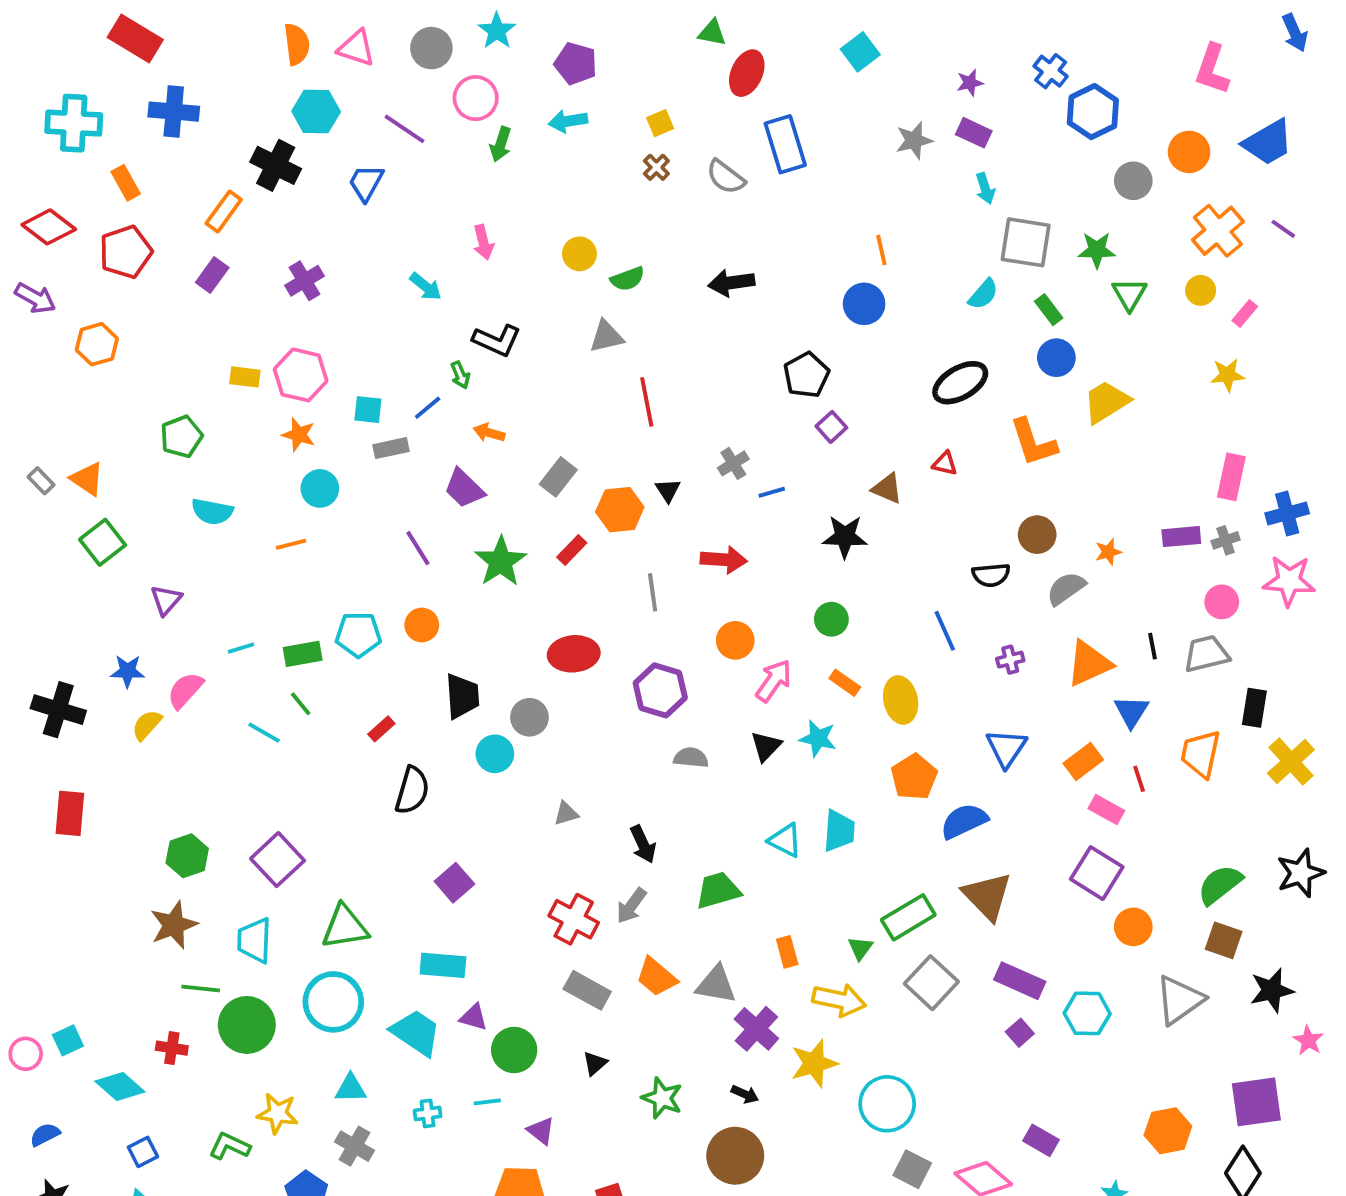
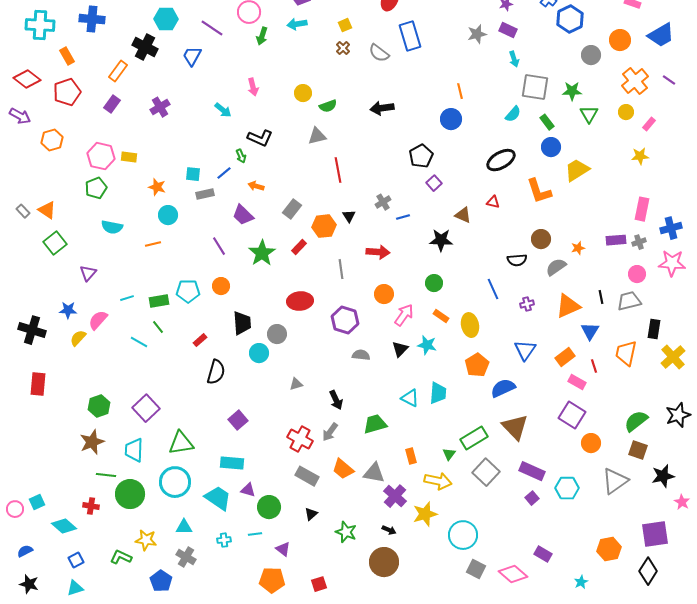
pink hexagon: (301, 375) -> (101, 156), moved

